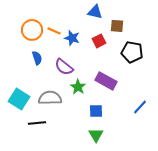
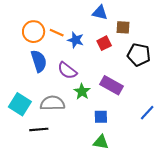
blue semicircle: (37, 58) -> (39, 61), size x1.5
green triangle: (96, 135) -> (101, 142), turned -49

